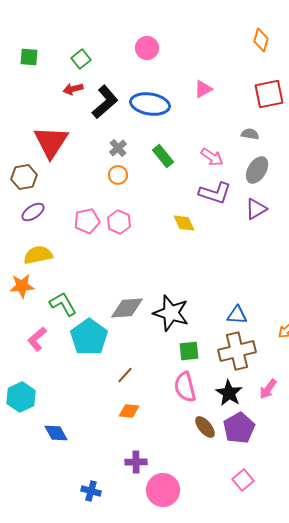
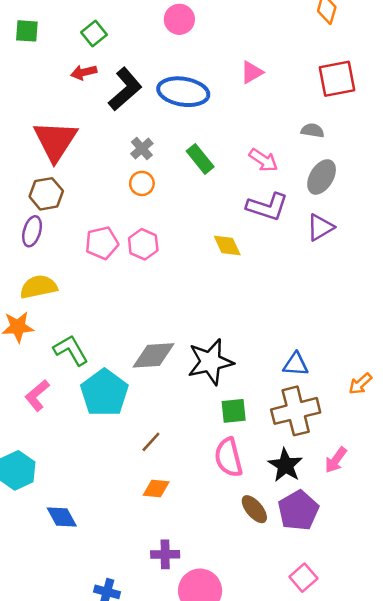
brown hexagon: (24, 177) -> (46, 194), moved
purple ellipse: (33, 212) -> (32, 231), turned -40
black star: (171, 313) -> (210, 362), turned -30

